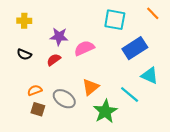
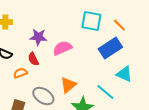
orange line: (153, 13) -> (119, 25), moved
red semicircle: (54, 60) -> (33, 59), turned -80
orange semicircle: (35, 90) -> (20, 73), moved

